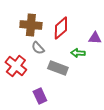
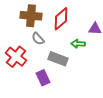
purple rectangle: (40, 96) -> (43, 78), moved

